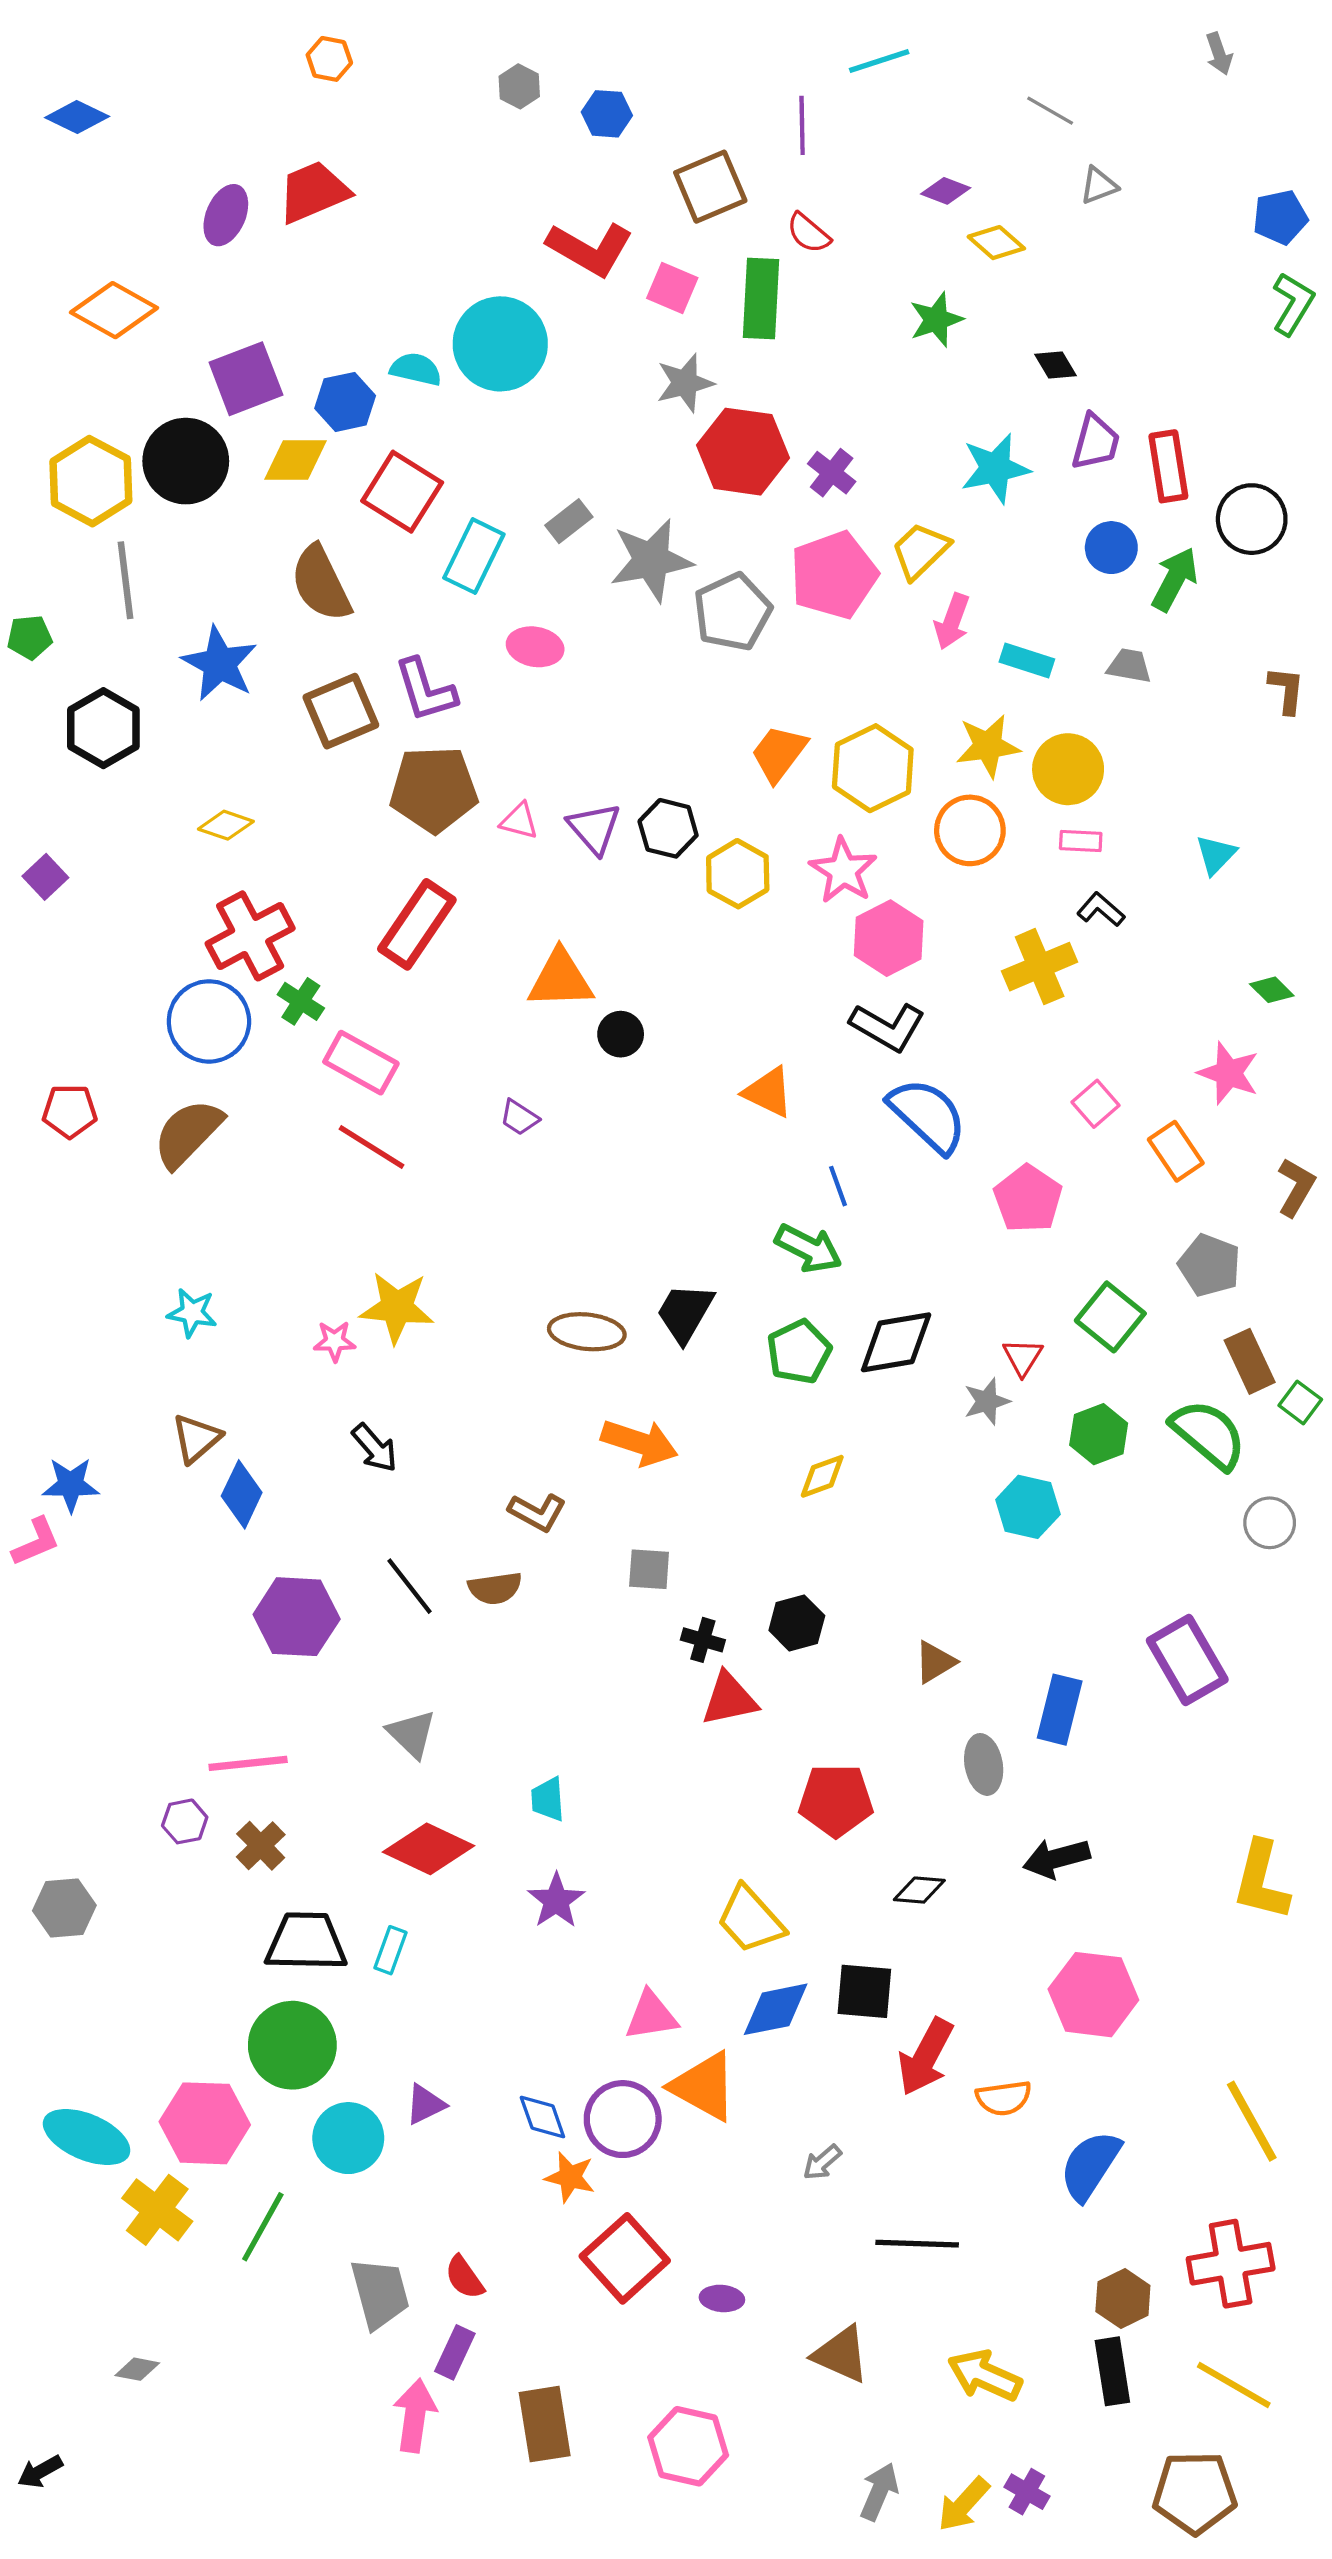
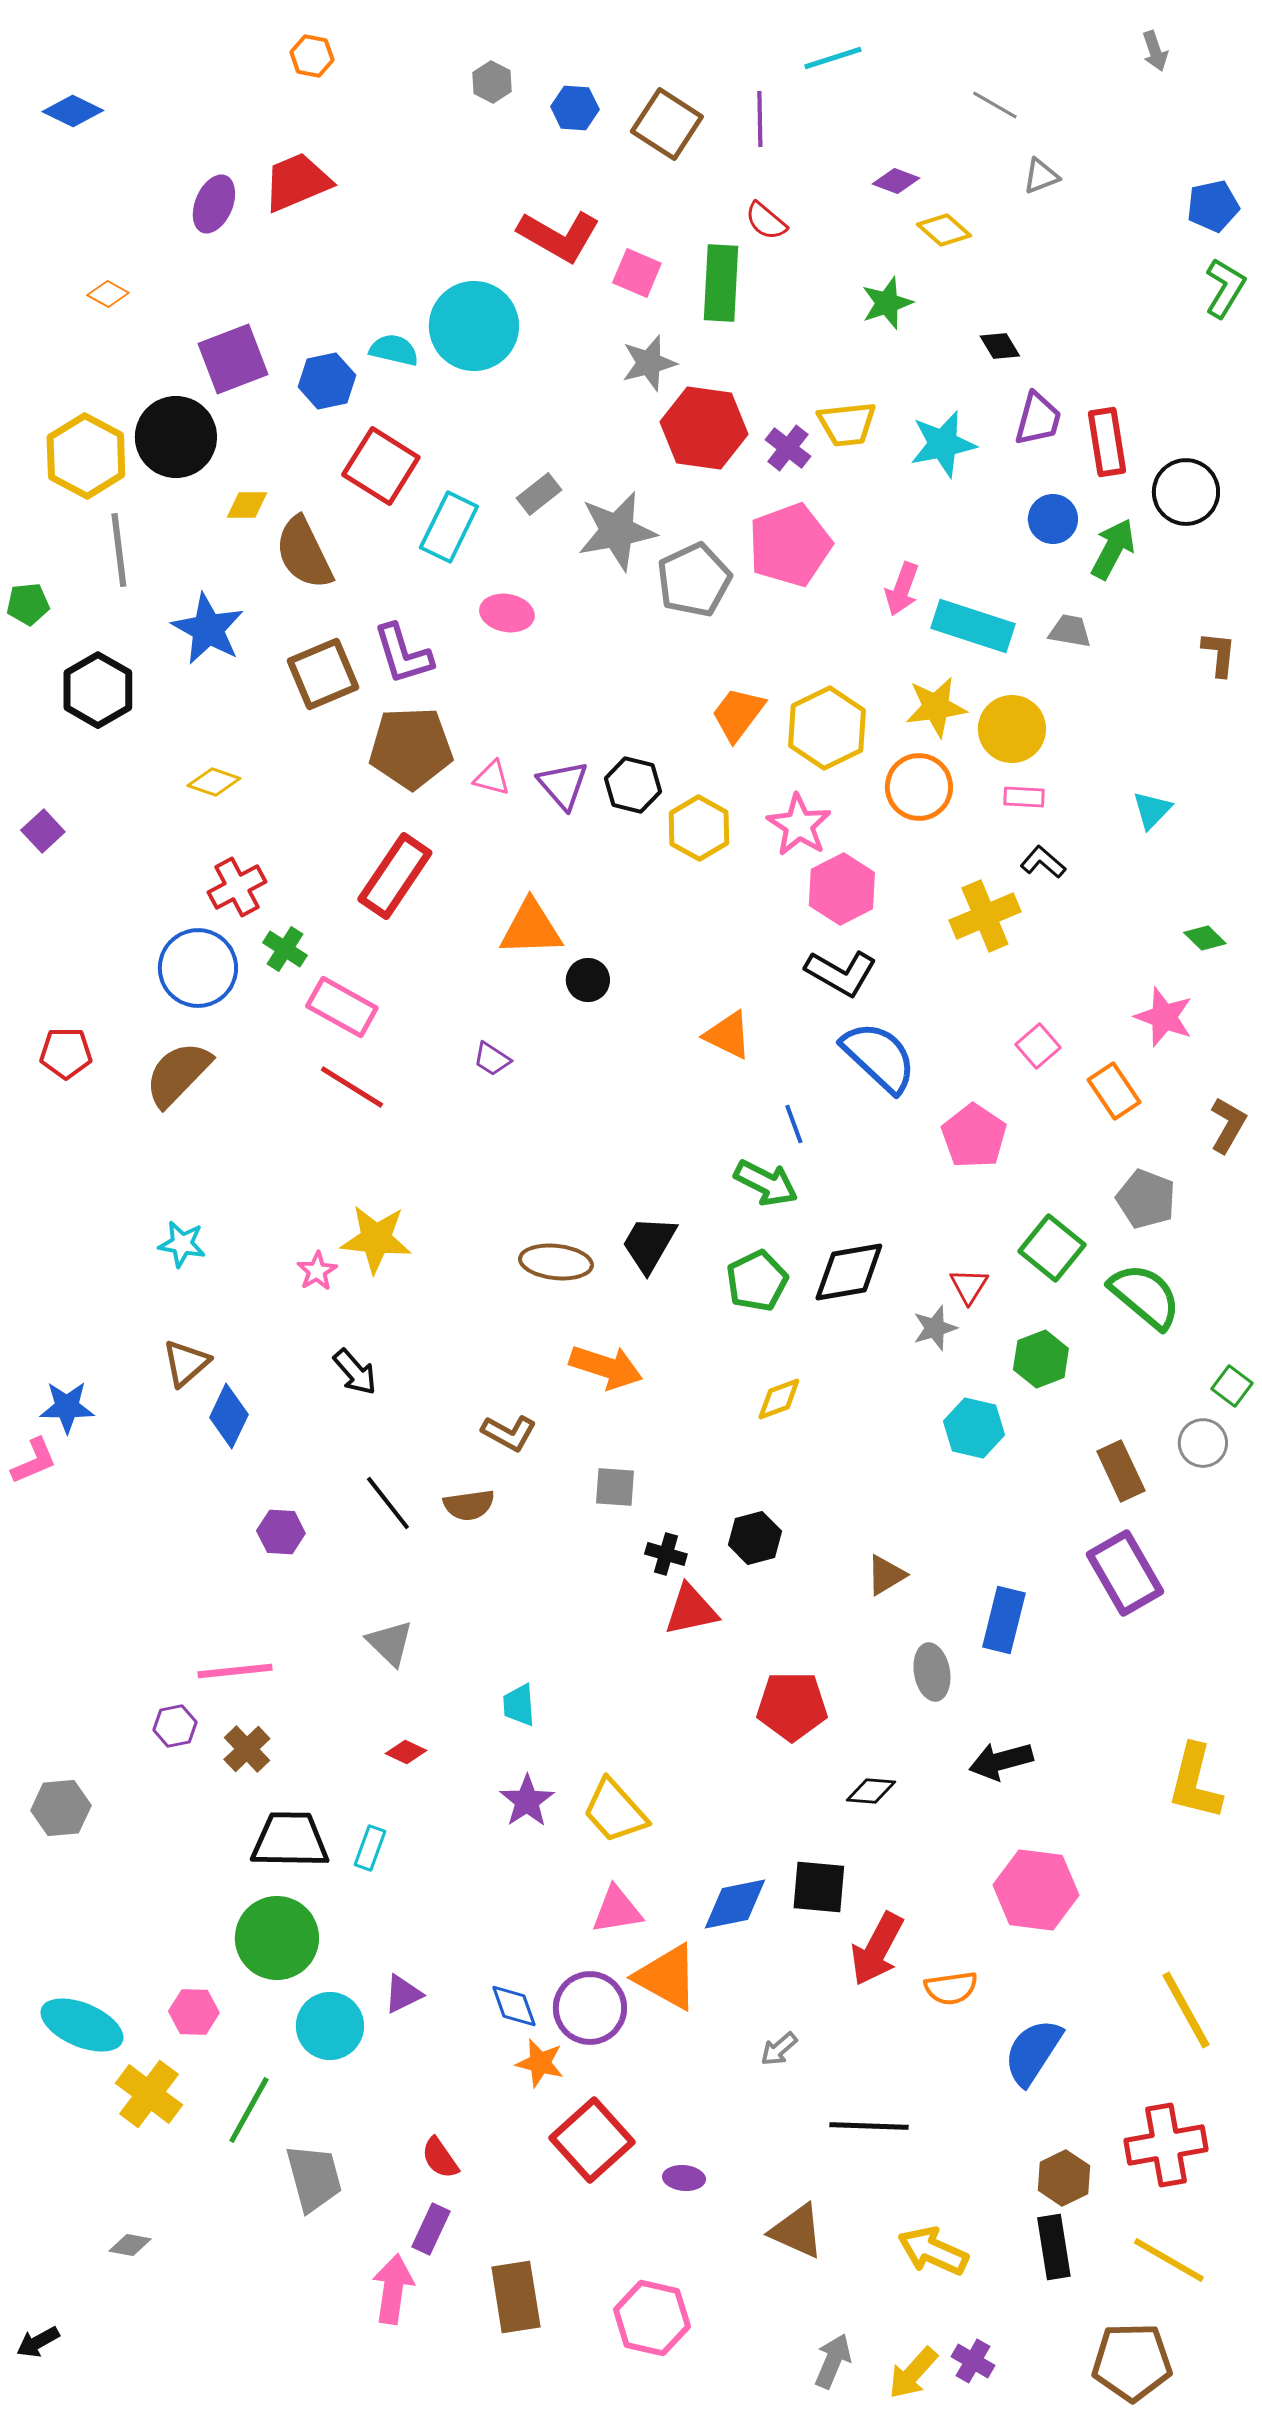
brown square: (710, 187) -> (667, 124), moved, turned -34
orange diamond: (114, 310) -> (108, 294), size x0.5
yellow diamond: (296, 460) -> (247, 505), moved, size x0.7
yellow trapezoid: (920, 551) -> (847, 424), moved, turned -142
cyan rectangle: (1027, 661) -> (973, 626), size x1.6
red cross: (250, 936) -> (237, 887), size x0.7
pink star: (335, 1341) -> (317, 1271), turned -30
brown rectangle: (1250, 1361) -> (1121, 1471), moved
green square: (1300, 1402) -> (1232, 1386), moved
green semicircle: (1208, 1434) -> (1145, 1296), moved
purple hexagon: (297, 1617) -> (281, 1532), size x0.6
red diamond: (428, 1849) -> (406, 1752), size x0.5
yellow trapezoid: (750, 1920) -> (615, 1811), moved
pink hexagon: (205, 2123) -> (194, 2012), size x0.6
gray trapezoid: (380, 2293) -> (314, 2178), moved

